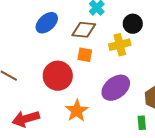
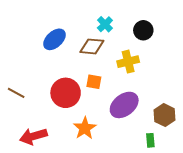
black circle: (133, 24) -> (143, 30), moved
orange square: (85, 55) -> (94, 82), moved

